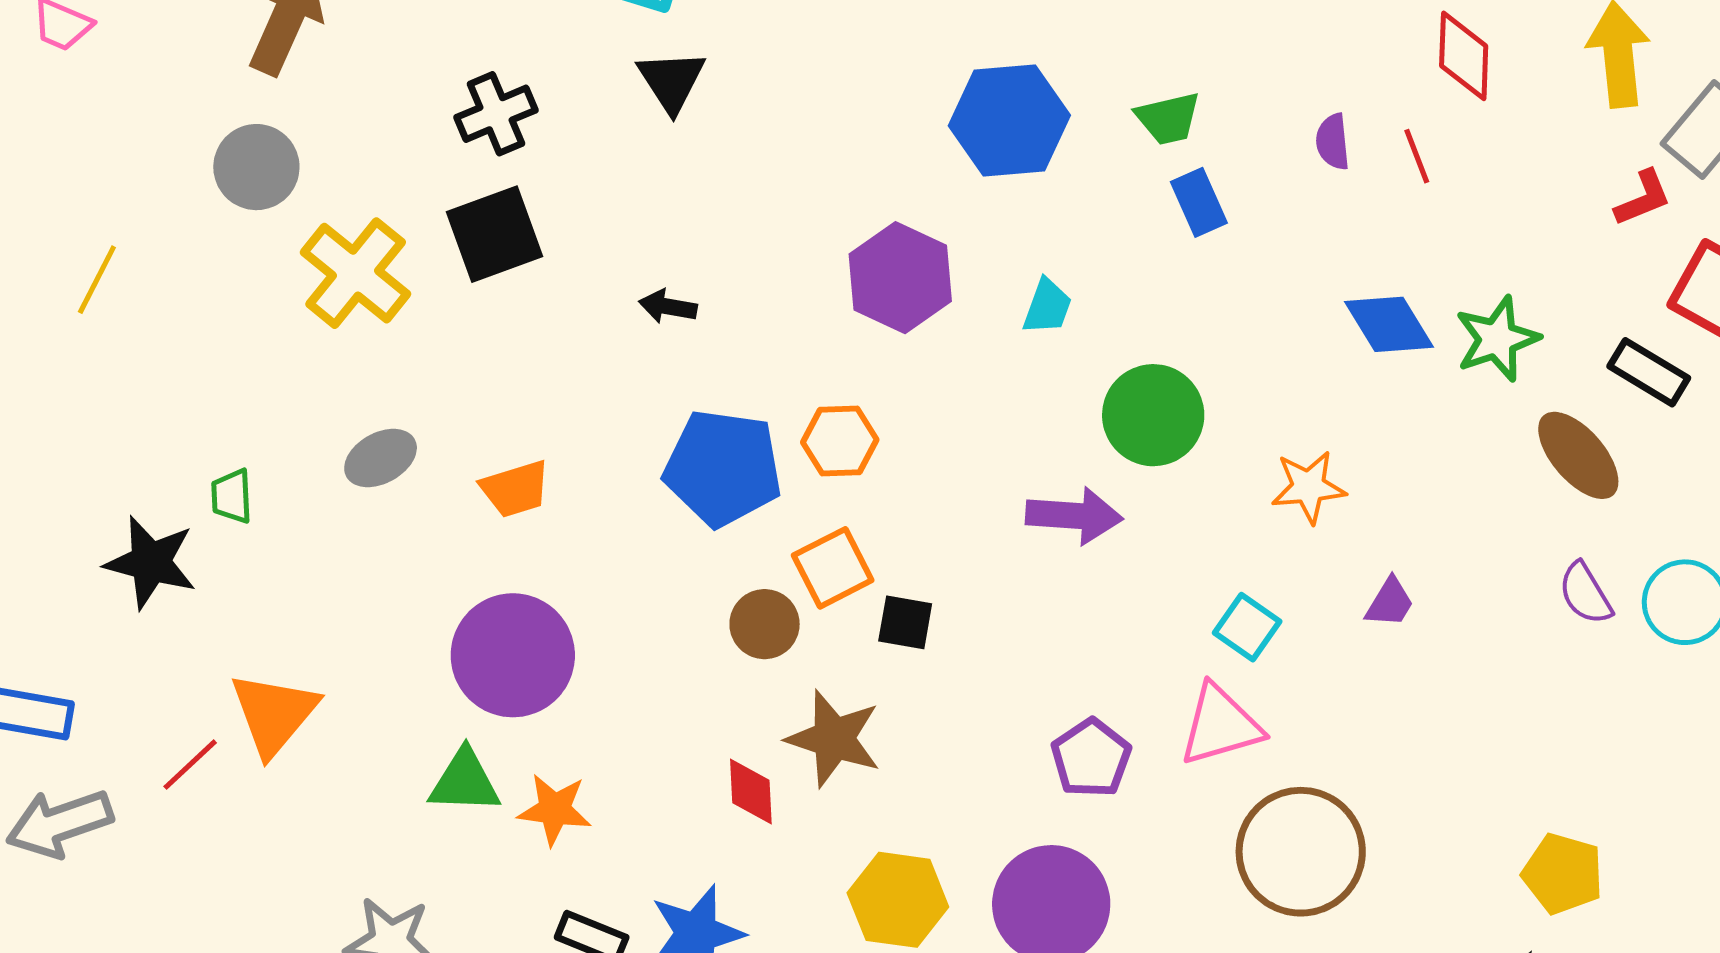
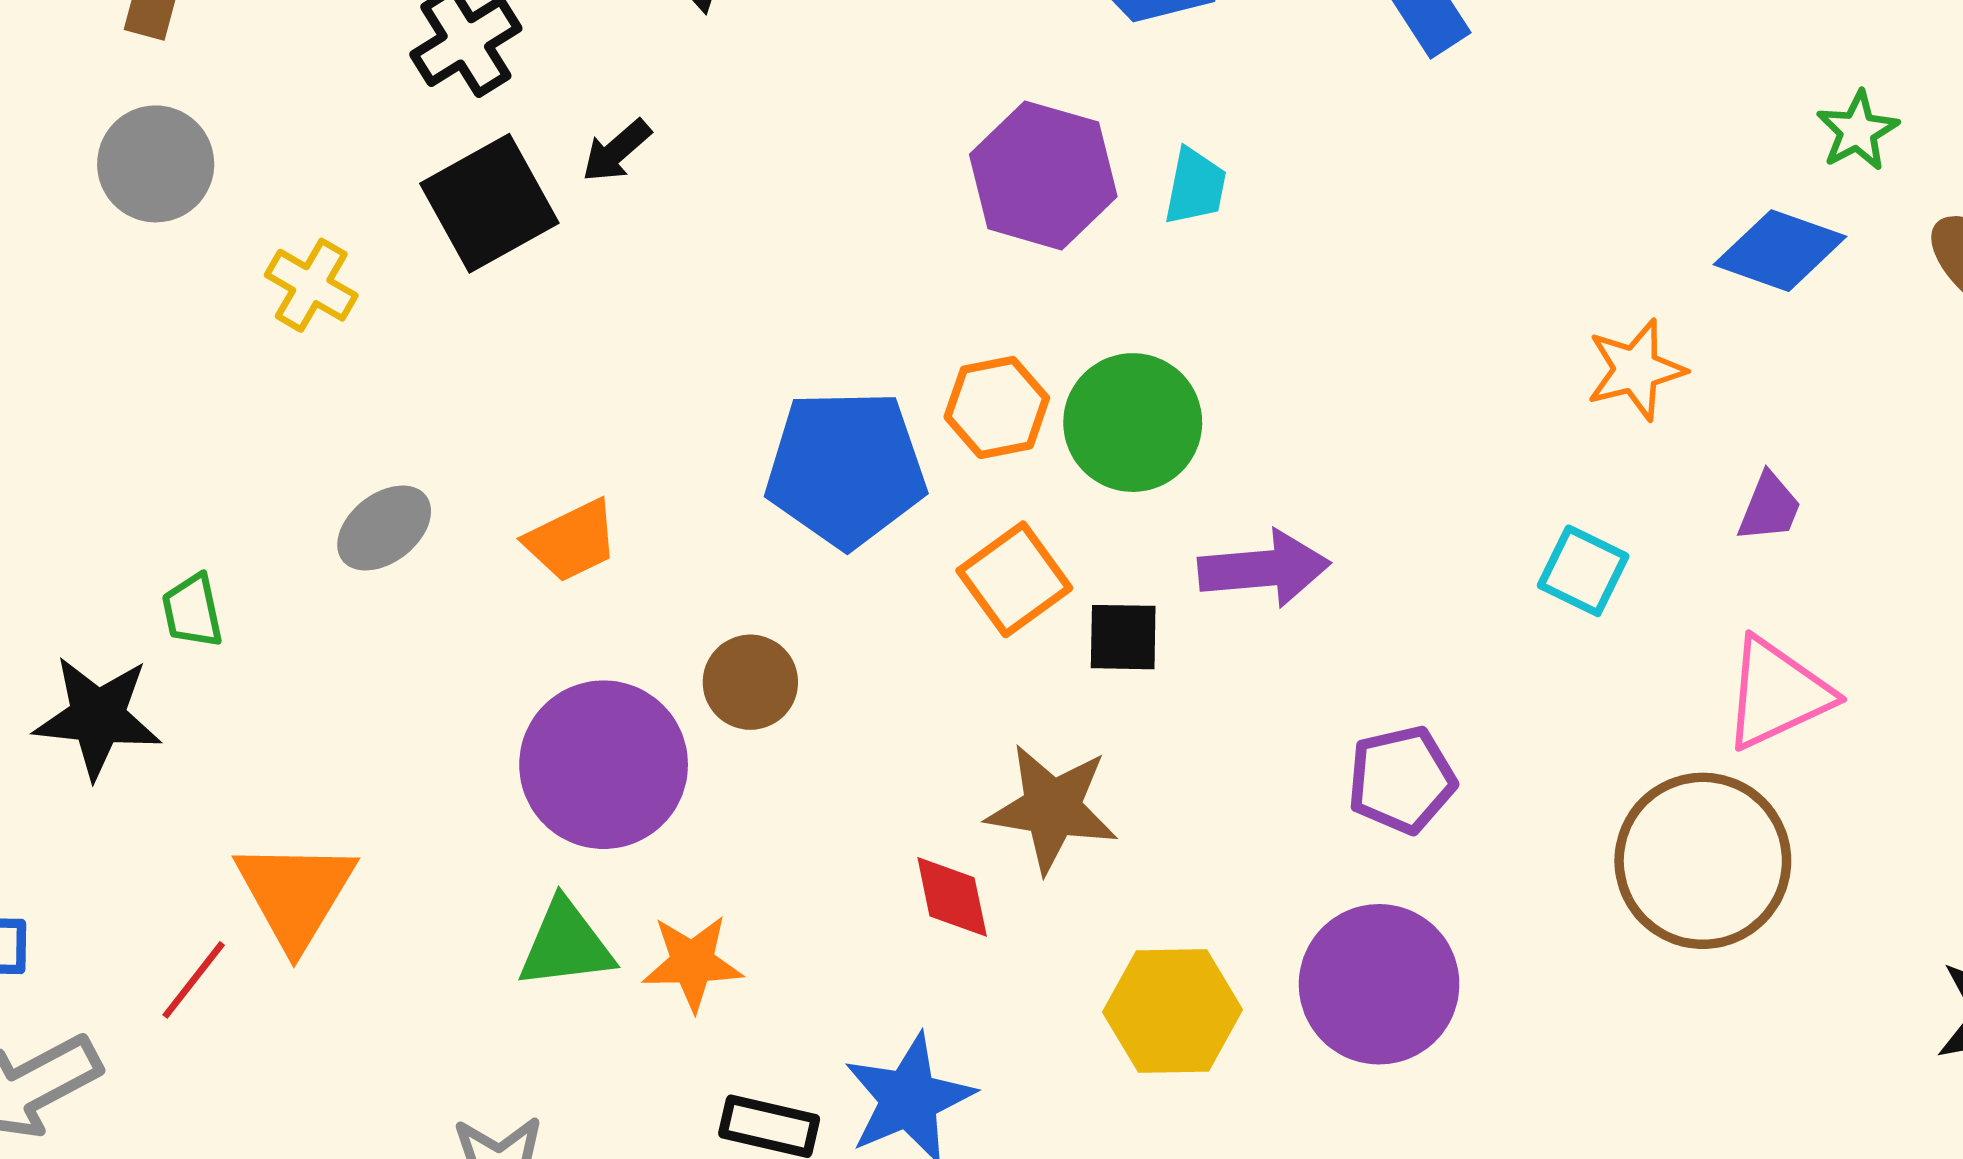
yellow cross: (356, 273) -> (311, 285), size x0.6
black arrow: (668, 306) -> (617, 151), moved, turned -42
cyan trapezoid: (1047, 307) -> (1195, 187), moved
blue diamond: (1389, 324) -> (1780, 251), moved, turned -30
green star: (1497, 339) -> (1857, 131), size x0.7
green circle: (1153, 415) -> (1133, 423), moved
purple arrow: (1074, 516) -> (1264, 569), moved
brown circle: (765, 624) -> (750, 682), moved
pink triangle: (1220, 725) -> (1777, 694), moved
purple pentagon: (1091, 758) -> (1402, 780), turned 30

